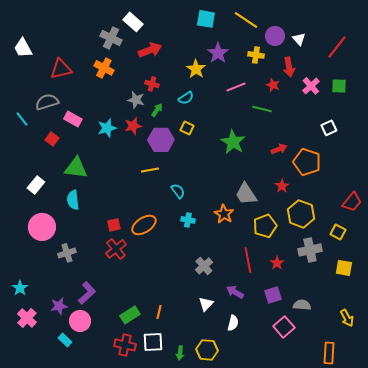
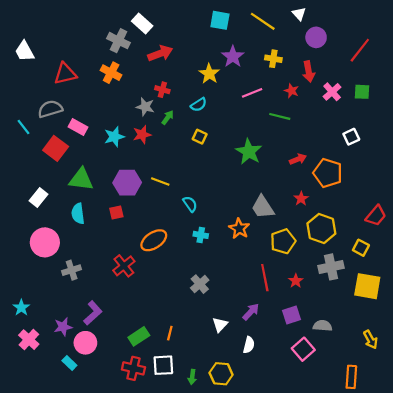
purple circle: (275, 36) -> (316, 37), moved
white triangle: (299, 39) -> (299, 14), moved
red square: (52, 139) -> (56, 148), size x1.6
purple hexagon: (161, 140) -> (127, 183), moved
yellow line: (150, 170) -> (160, 182), turned 30
red square: (114, 225) -> (116, 212), moved
gray cross: (204, 266) -> (200, 284), moved
yellow square: (344, 268) -> (367, 286), size x1.5
purple arrow: (235, 292) -> (251, 312), turned 102

